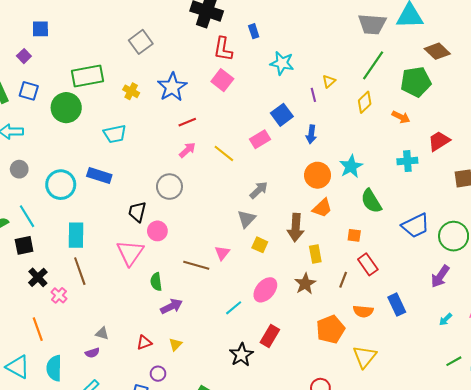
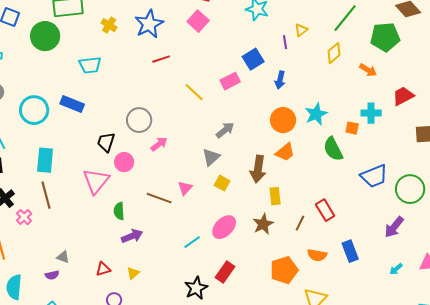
pink arrow: (187, 150) -> (159, 144), moved
orange square: (354, 235) -> (352, 128), moved

